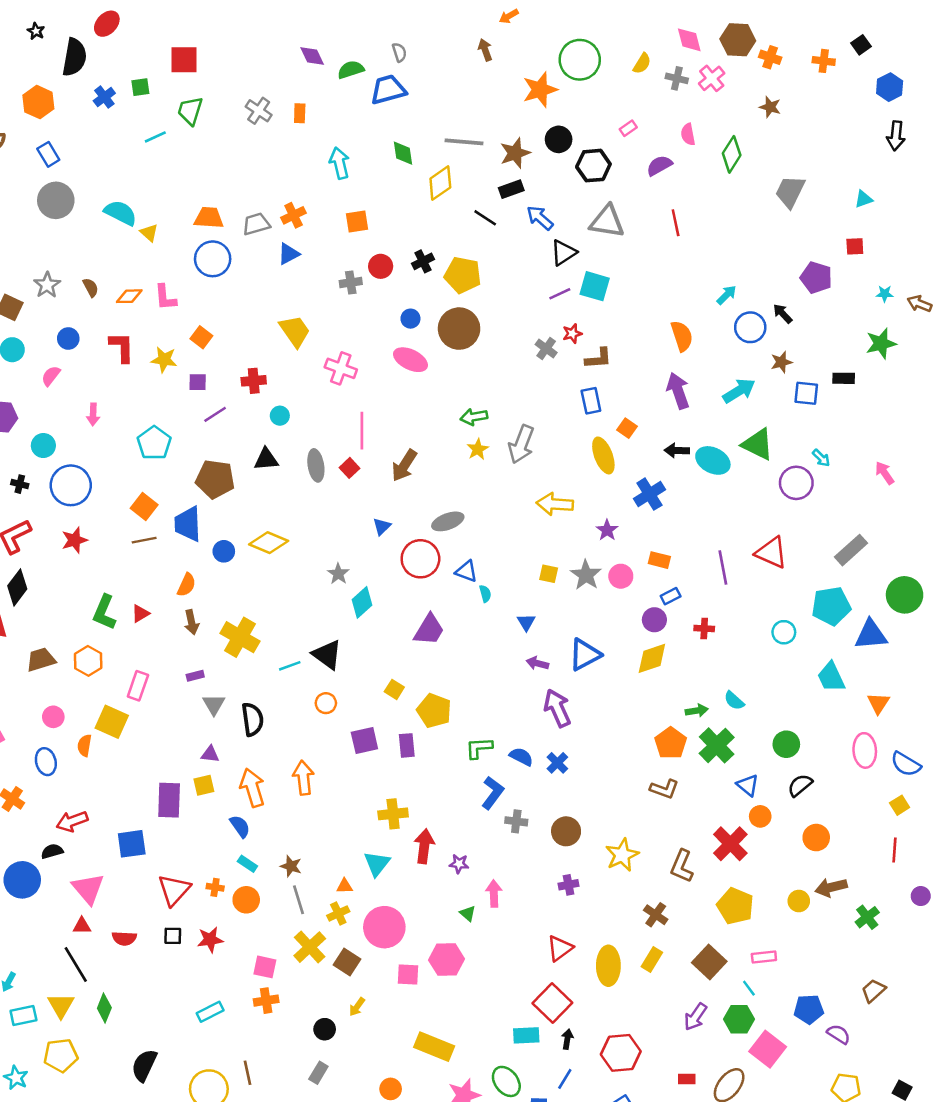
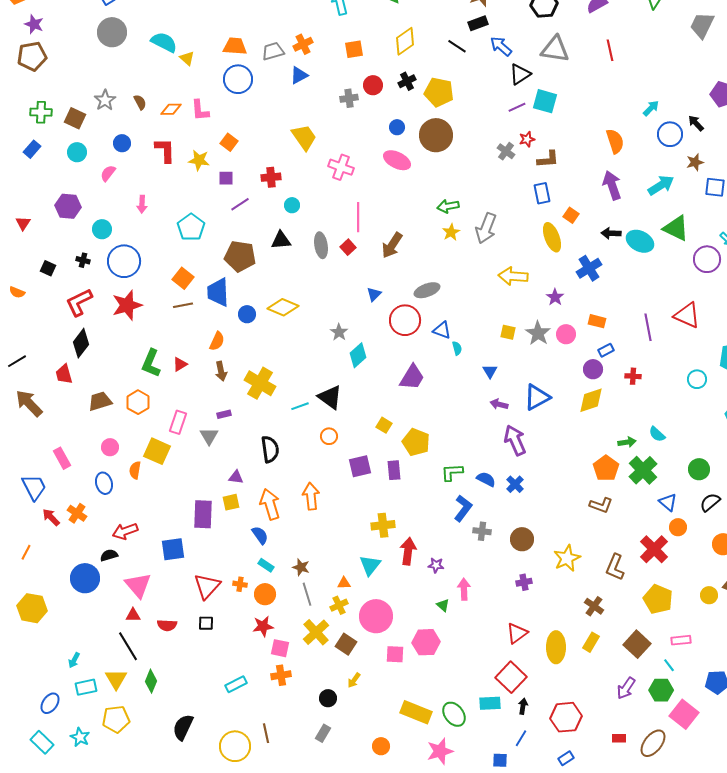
yellow diamond: (440, 183) -> (405, 41), moved
red star: (74, 540) -> (127, 305), size x1.4
gray triangle: (214, 704) -> (209, 436), moved
red star: (210, 940) -> (263, 626), moved
green ellipse: (506, 1081) -> (454, 714), moved

